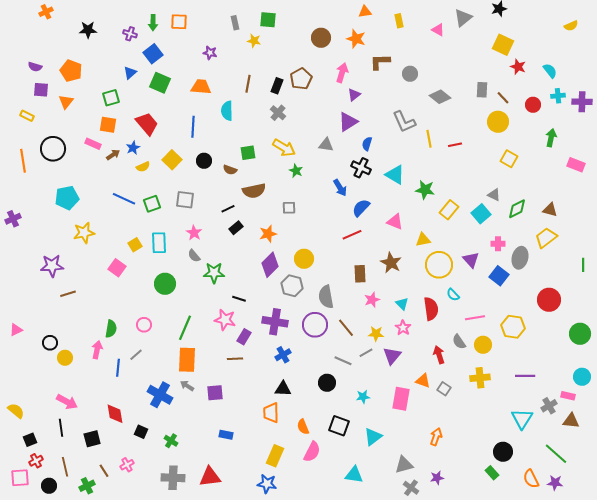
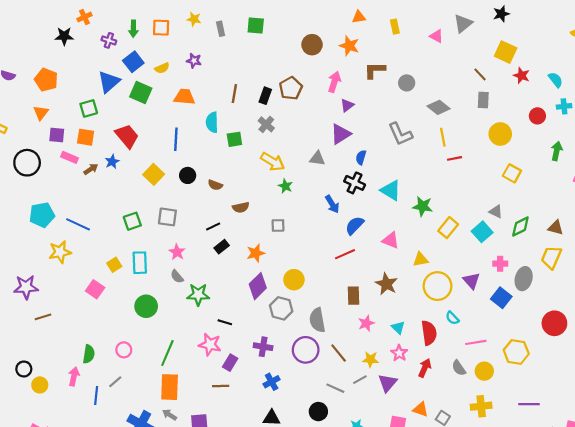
orange cross: (46, 12) -> (84, 17), moved
yellow star: (254, 41) -> (194, 19), moved
blue triangle: (130, 73) -> (109, 82), size x1.6
purple square: (41, 90) -> (57, 135), moved
brown line: (503, 98) -> (480, 74), moved
yellow line: (429, 139) -> (443, 137), moved
green square: (248, 153) -> (234, 139), moved
yellow semicircle: (143, 167) -> (162, 68), moved
brown semicircle: (254, 191) -> (241, 207), size x0.7
blue line: (124, 199) -> (78, 224), moved
yellow trapezoid: (546, 238) -> (551, 257), turned -30
purple cross: (275, 322) -> (263, 347), size x0.7
red arrow: (439, 355) -> (425, 368), moved, turned 42

